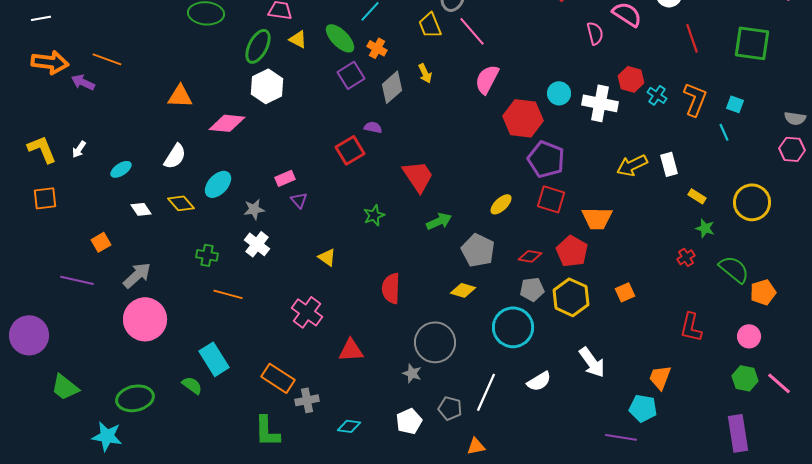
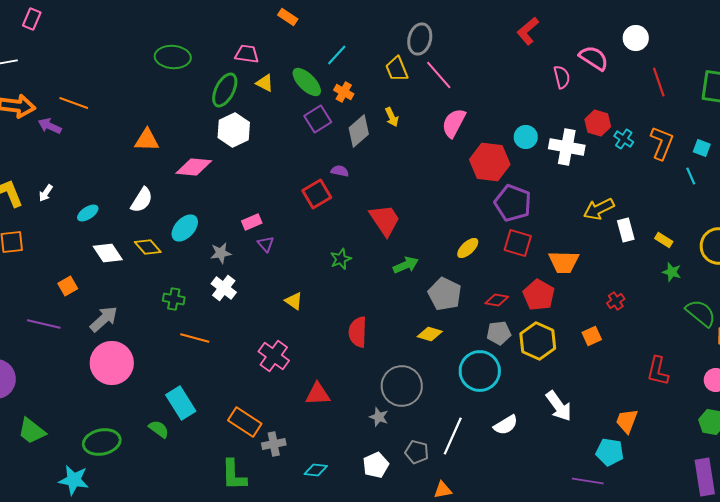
white rectangle: (669, 164) -> (626, 230), moved
white diamond: (141, 209) -> (108, 253), size x1.4
red cross: (686, 257) -> (616, 301), moved

